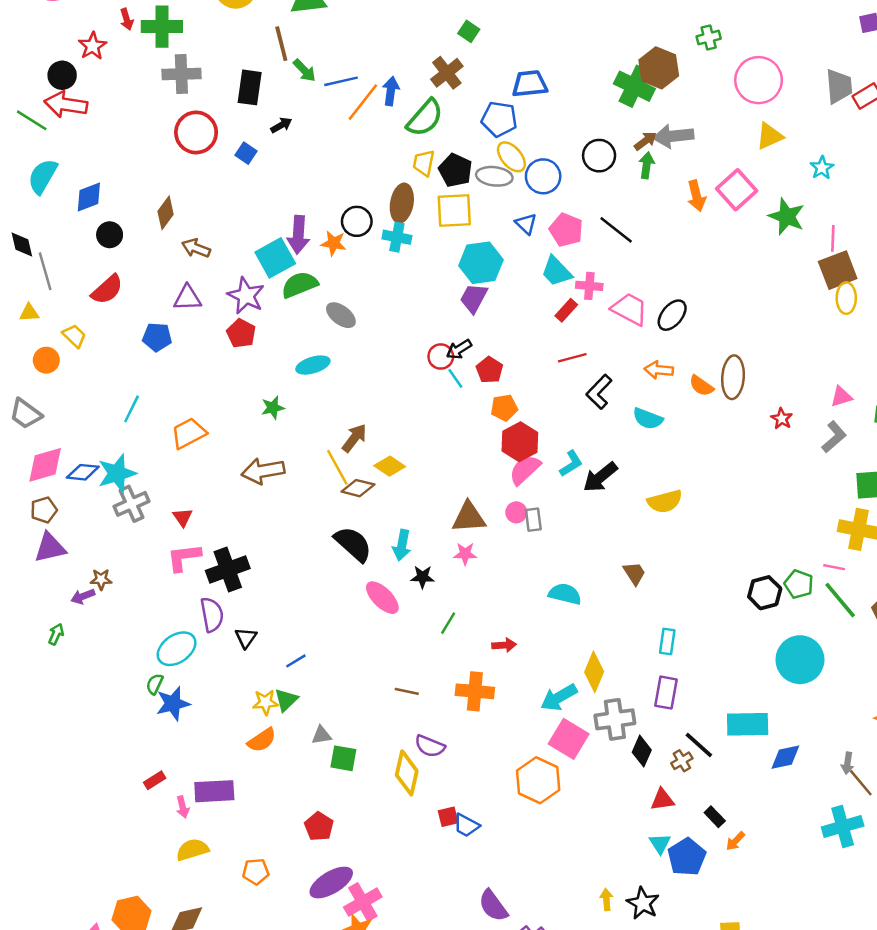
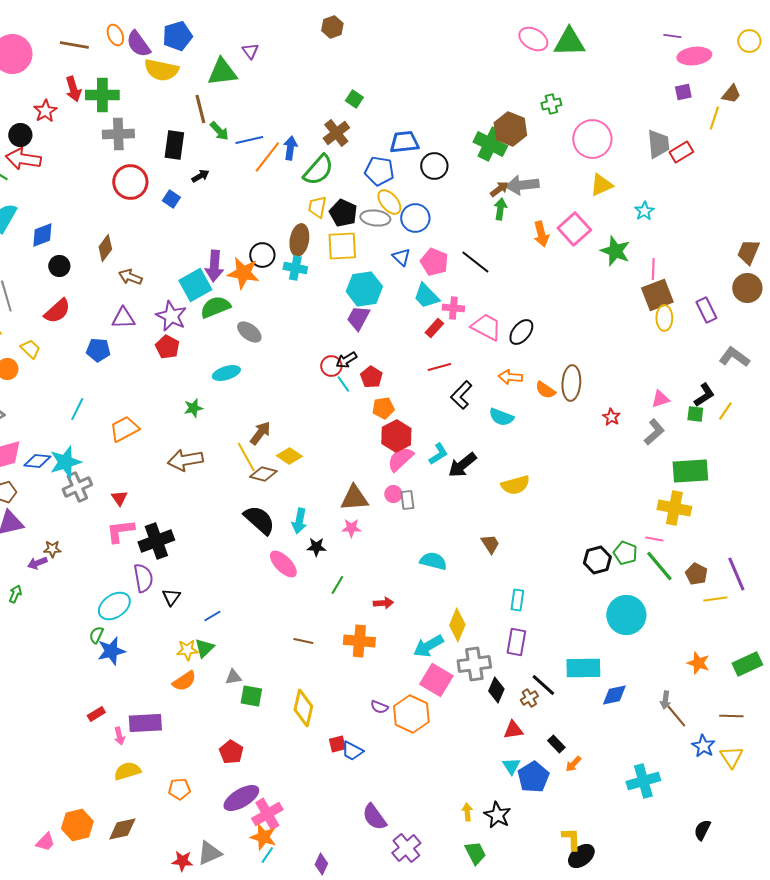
red arrow: (127, 19) -> (73, 89), size x1.4
black circle: (599, 156) -> (434, 166), moved
orange star: (334, 243) -> (243, 273), size x1.5
purple semicircle: (430, 746) -> (379, 707), moved, size x0.7
cyan cross: (843, 827) -> (643, 781), moved

